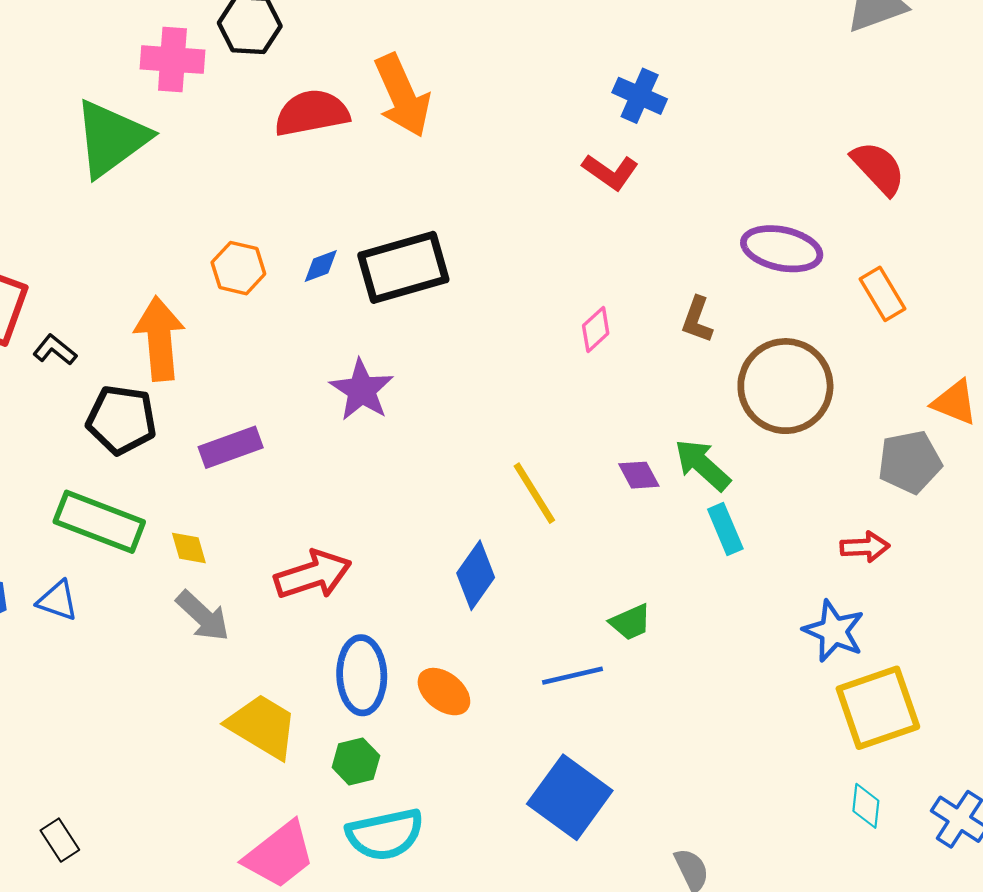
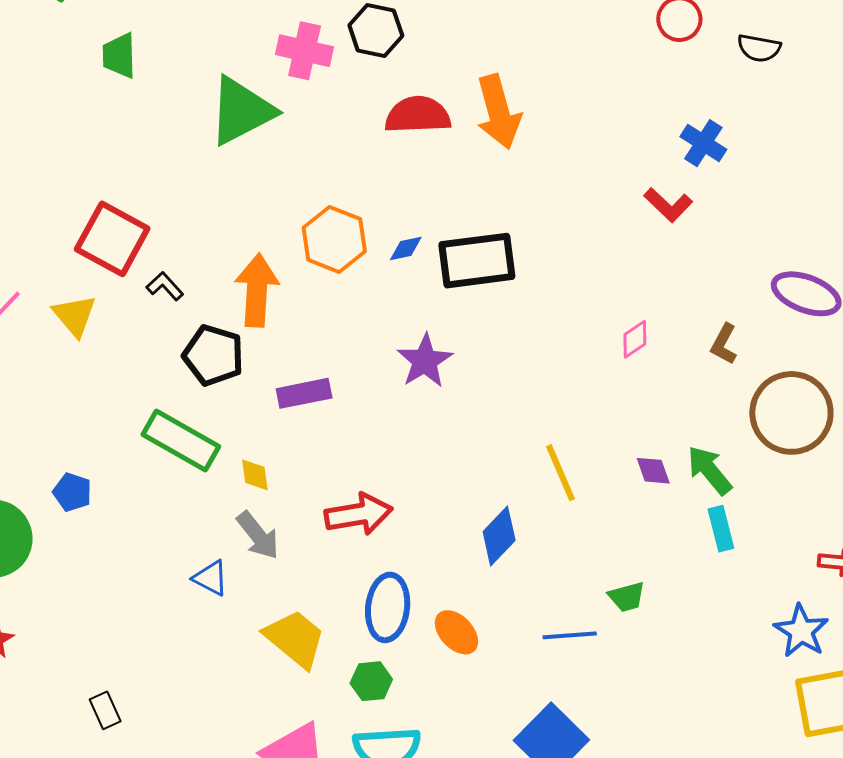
orange hexagon: (238, 268) -> (334, 239), size x1.4
blue triangle: (58, 601) -> (211, 578), moved

